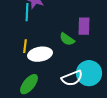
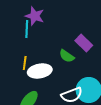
purple rectangle: (84, 26) -> (84, 43), turned -48

